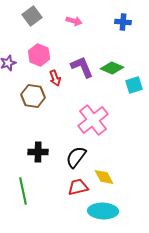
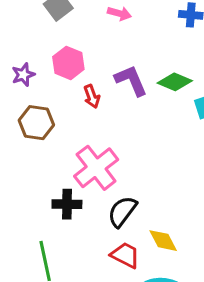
brown hexagon: (33, 96) -> (36, 123), moved
pink cross: (93, 120) -> (96, 168), moved
red trapezoid: (78, 187) -> (125, 255), turned 40

